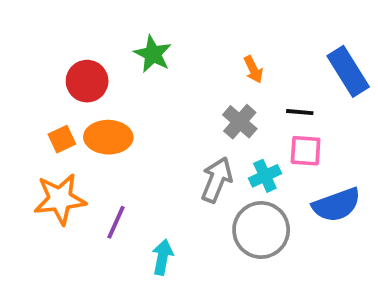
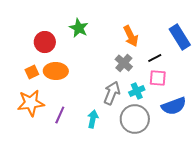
orange arrow: (253, 69) -> (131, 36), size x1.5
black line: (300, 112) -> (155, 58), turned -32
cyan arrow: (162, 257) -> (93, 119), moved

